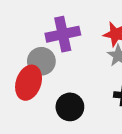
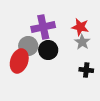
black circle: (70, 107) -> (48, 50), moved

